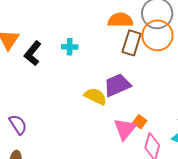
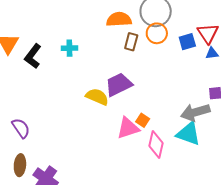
orange circle: (157, 35) -> (157, 33), size x0.7
brown rectangle: (132, 43) -> (131, 42), size x0.7
pink triangle: (125, 129) -> (128, 128), turned 35

